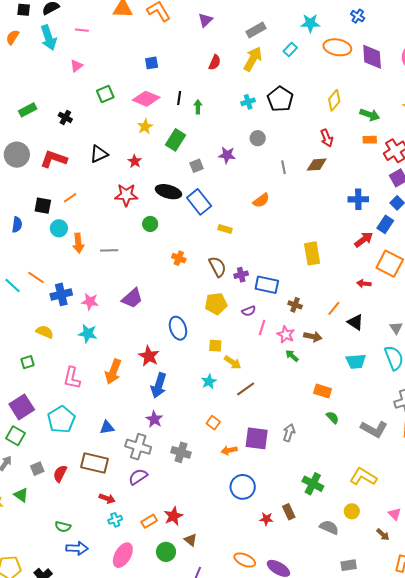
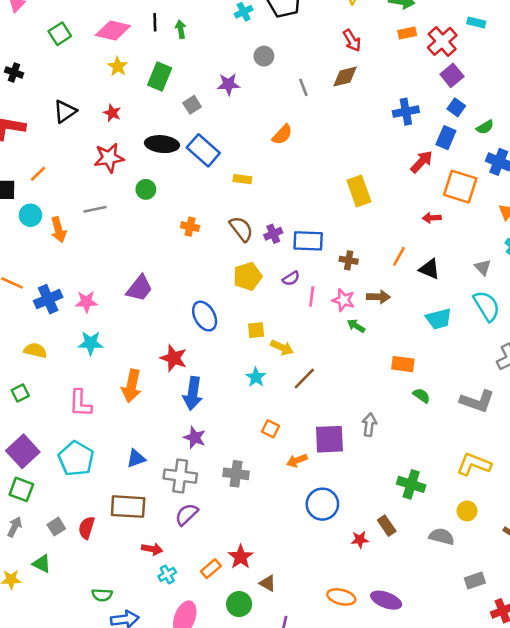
gray line: (109, 250) -> (95, 209), moved

